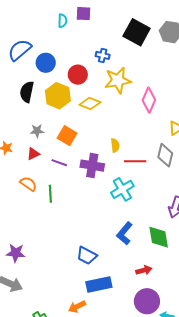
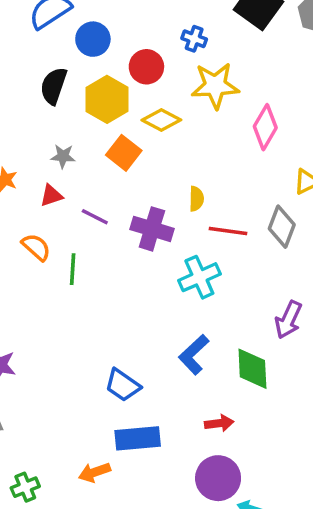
orange square: (67, 136) -> (124, 153), moved

